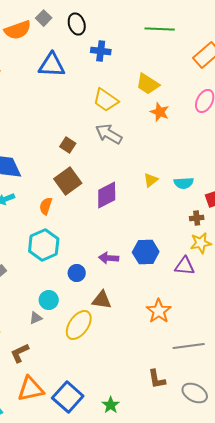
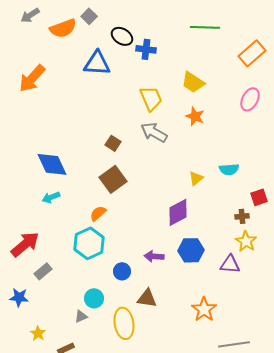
black ellipse: (77, 24) -> (122, 36), moved, turned -40
yellow trapezoid: (106, 100) -> (151, 98), turned -148
orange star: (160, 112) -> (195, 116), moved
cyan semicircle: (184, 183) -> (229, 169), moved
purple diamond: (107, 195) -> (178, 212), moved
orange semicircle: (46, 206) -> (98, 213), moved, turned 30
yellow star: (201, 243) -> (246, 241), turned -30
yellow ellipse: (79, 325) -> (124, 323), turned -44

